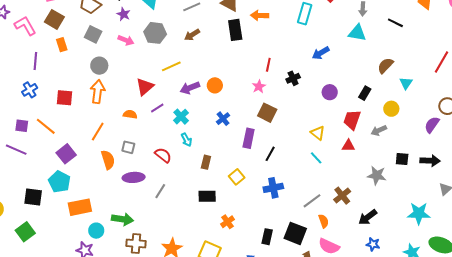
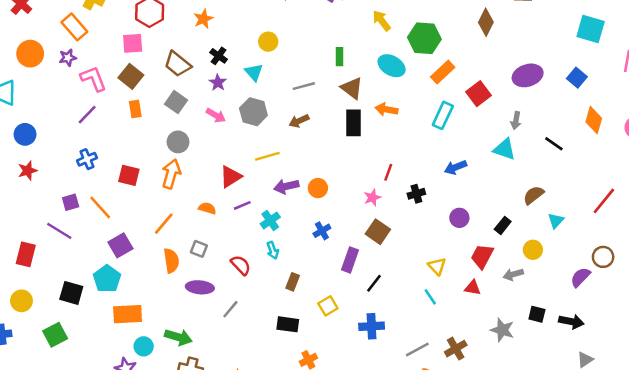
purple line: (35, 61) -> (87, 115), moved, turned 30
purple square: (22, 126) -> (71, 202), turned -32

